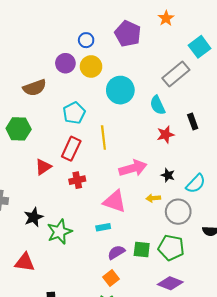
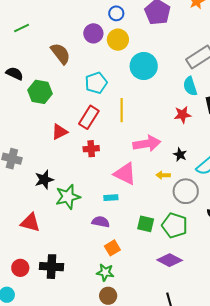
brown semicircle: (35, 88) -> (60, 54), turned -115
cyan semicircle: (158, 105) -> (190, 86), moved
purple semicircle: (116, 252) -> (101, 222), moved, turned 36

